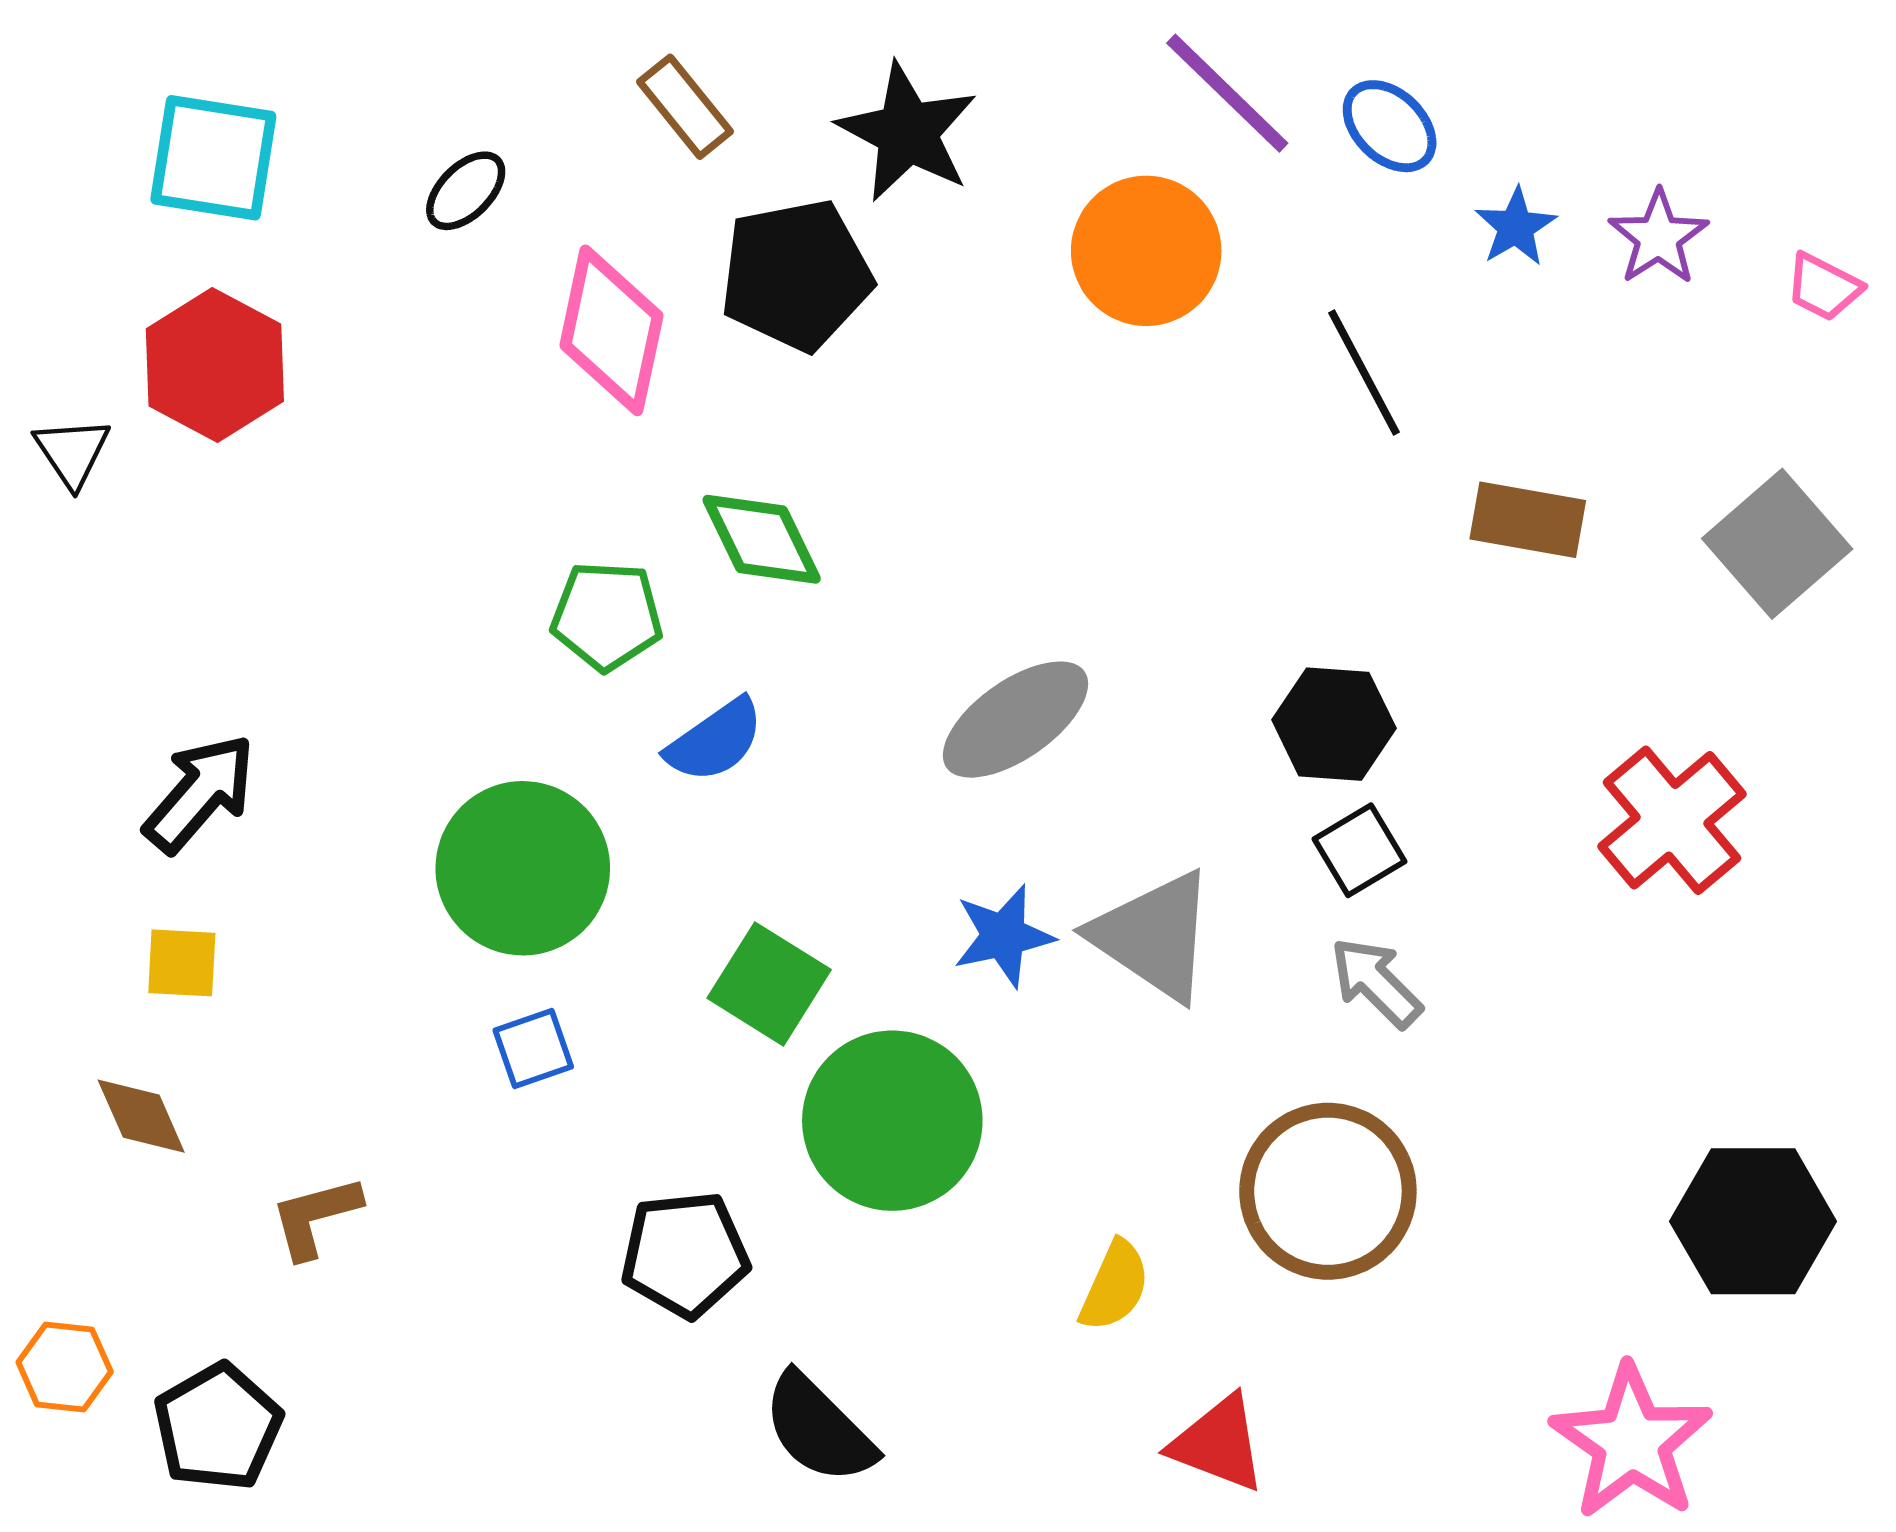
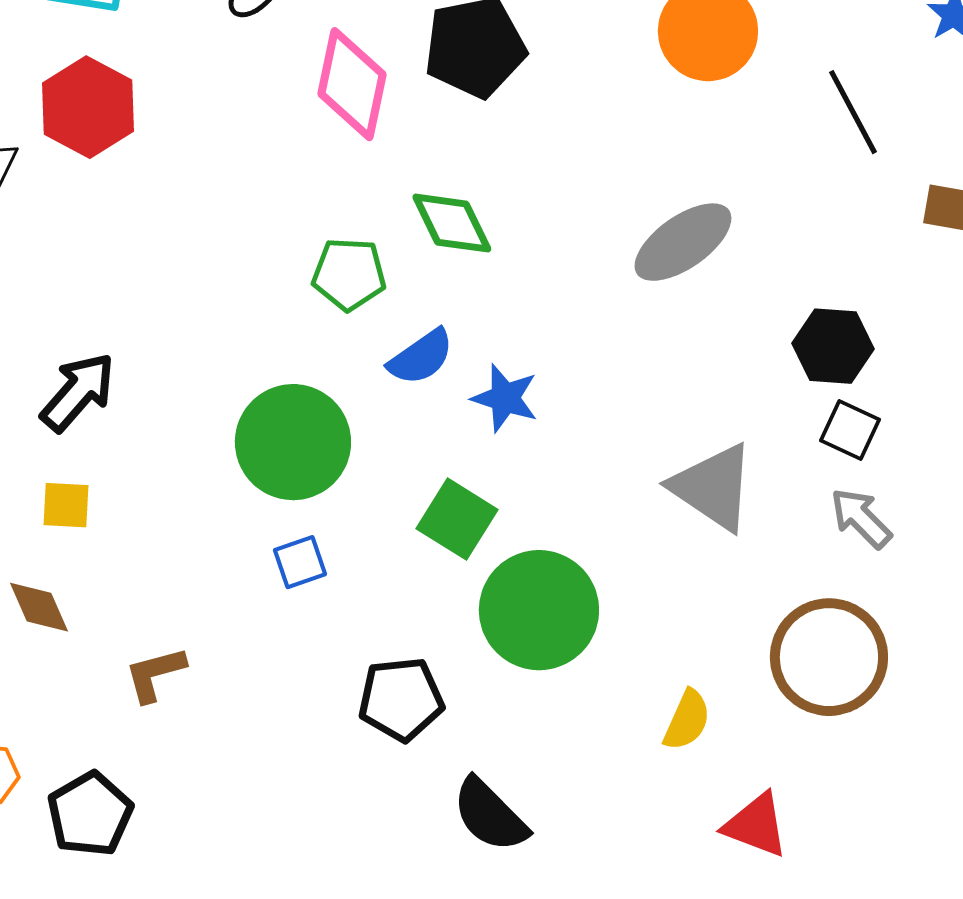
gray ellipse: (1015, 720) -> (683, 242), moved
black square: (1359, 850) -> (850, 430), turned -34
blue star: (1003, 936) -> (505, 398), moved, turned 30

